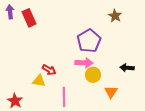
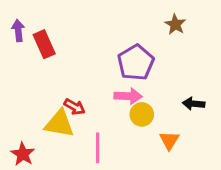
purple arrow: (10, 12) -> (18, 31), moved
red rectangle: (29, 18) -> (44, 44), moved
yellow triangle: (39, 81) -> (59, 124), size x1.5

